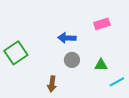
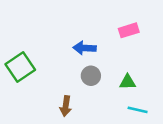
cyan line: (117, 82) -> (138, 110), moved, turned 42

